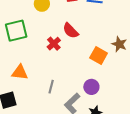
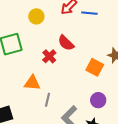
orange triangle: (20, 72) -> (32, 83), moved
purple circle: (91, 87) -> (98, 100), moved

